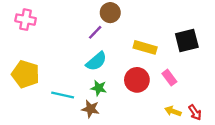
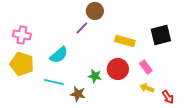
pink cross: (26, 20) -> (22, 35), moved
cyan semicircle: (96, 61) -> (59, 55), moved
green star: (99, 88) -> (95, 76), moved
yellow arrow: (173, 111) -> (147, 88), moved

